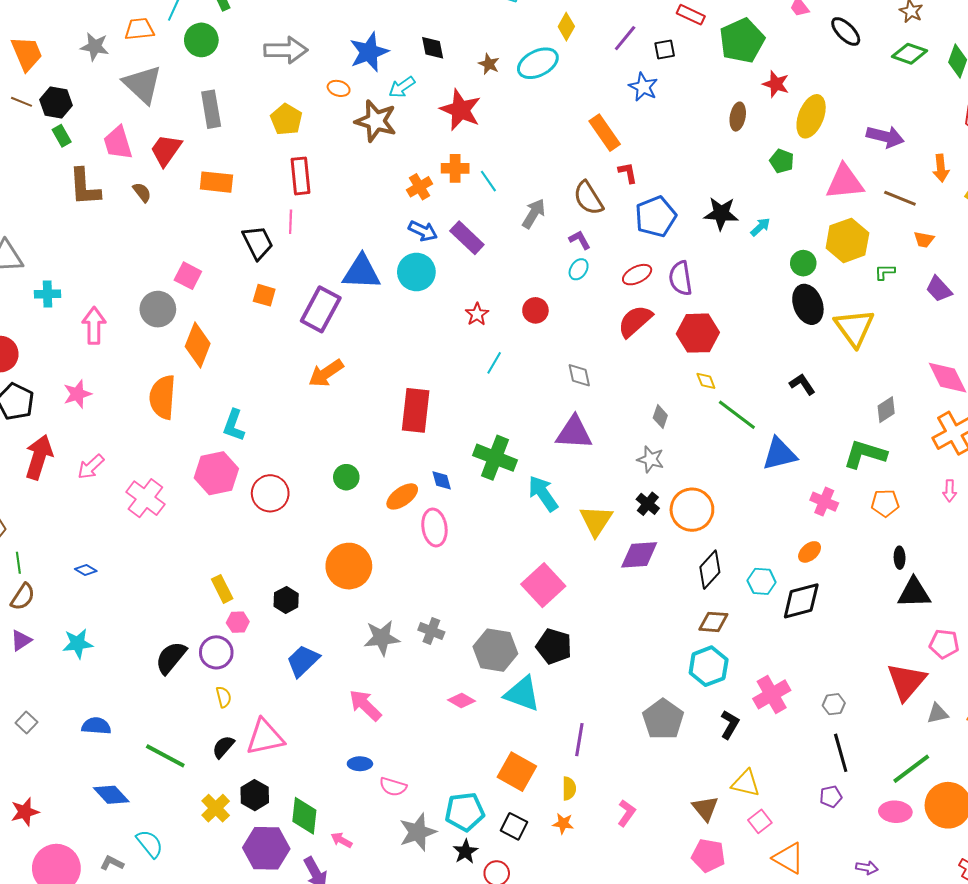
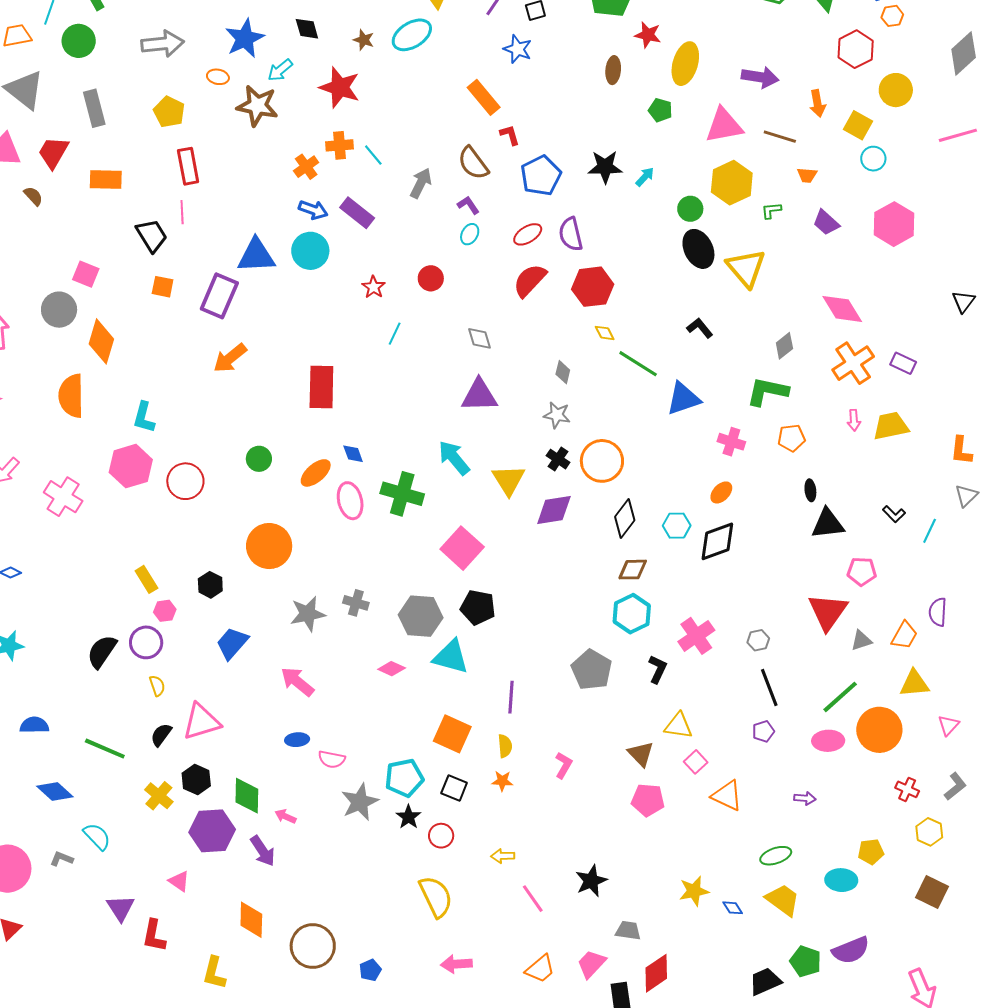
green cross: (495, 458) -> (402, 494), moved

